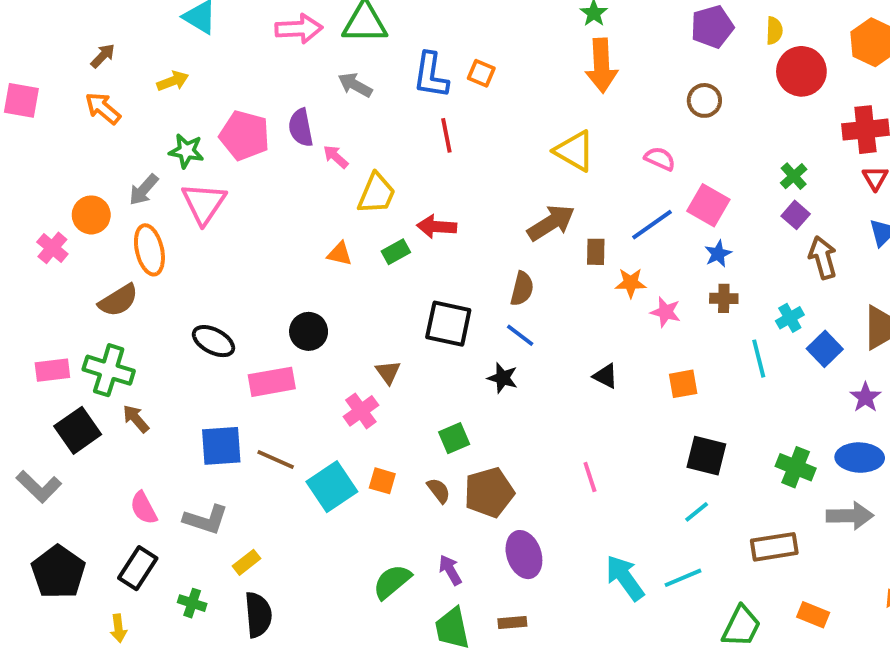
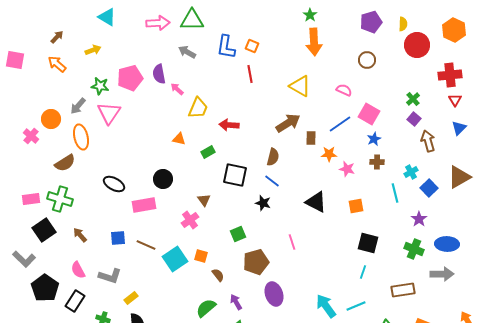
pink pentagon: (245, 135) -> (130, 78), turned -30
red line: (446, 135) -> (250, 74), moved
green rectangle: (396, 252) -> (208, 152), moved
black triangle: (605, 376) -> (316, 202), size x1.6
purple star: (865, 397) -> (419, 219), moved
brown arrow: (136, 419) -> (80, 235), moved
blue square: (221, 446) -> (118, 238), size x0.7
pink line: (590, 477) -> (292, 242), moved
brown semicircle: (439, 491) -> (218, 275), moved
cyan line: (697, 512) -> (363, 272), turned -32
black pentagon: (58, 572) -> (45, 288), moved

